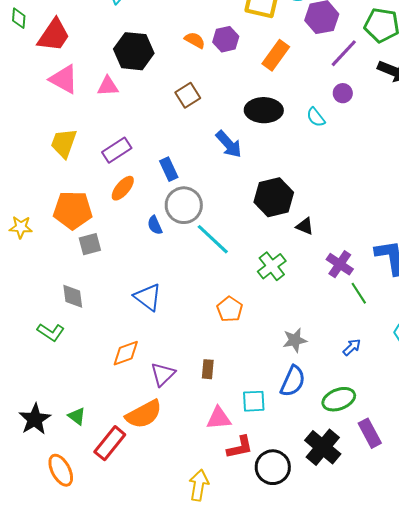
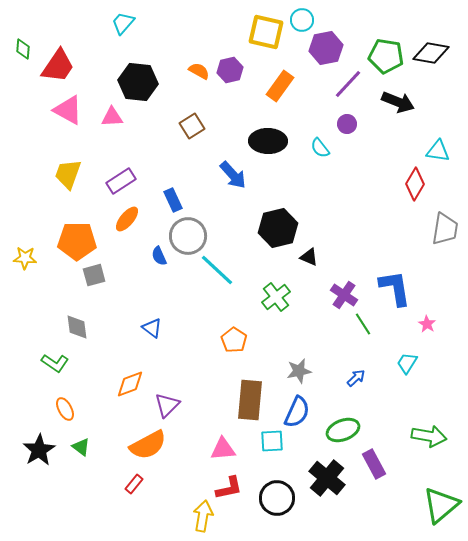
blue triangle: (148, 297) -> (152, 328), size x0.7
brown rectangle: (208, 369) -> (250, 400), moved, size x2.0
cyan square: (254, 401) -> (272, 441), moved
red rectangle: (110, 443) -> (134, 484), moved, size x0.6
red L-shape: (240, 447) -> (229, 488), moved
orange ellipse: (61, 470) -> (65, 409), moved, size x0.7

